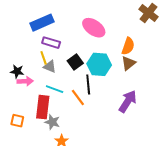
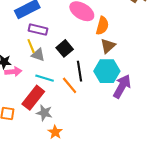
orange semicircle: (128, 46) -> (102, 26), moved
brown triangle: (128, 63) -> (108, 46), moved
cyan hexagon: (99, 64) -> (107, 71), moved
red rectangle: (43, 107) -> (33, 98), turned 35

